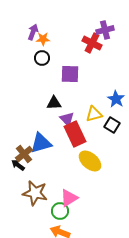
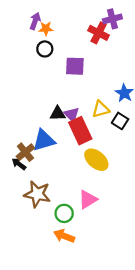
black triangle: (54, 103) -> (58, 113), moved
pink triangle: (69, 198) -> (88, 199), moved

